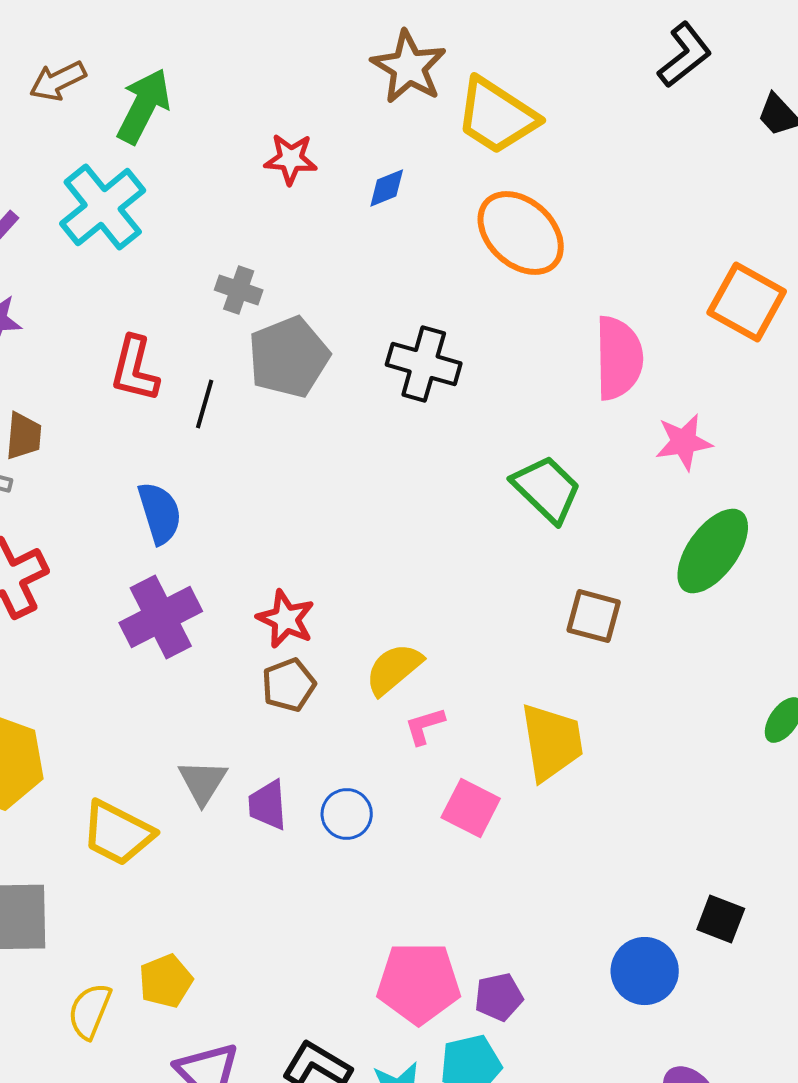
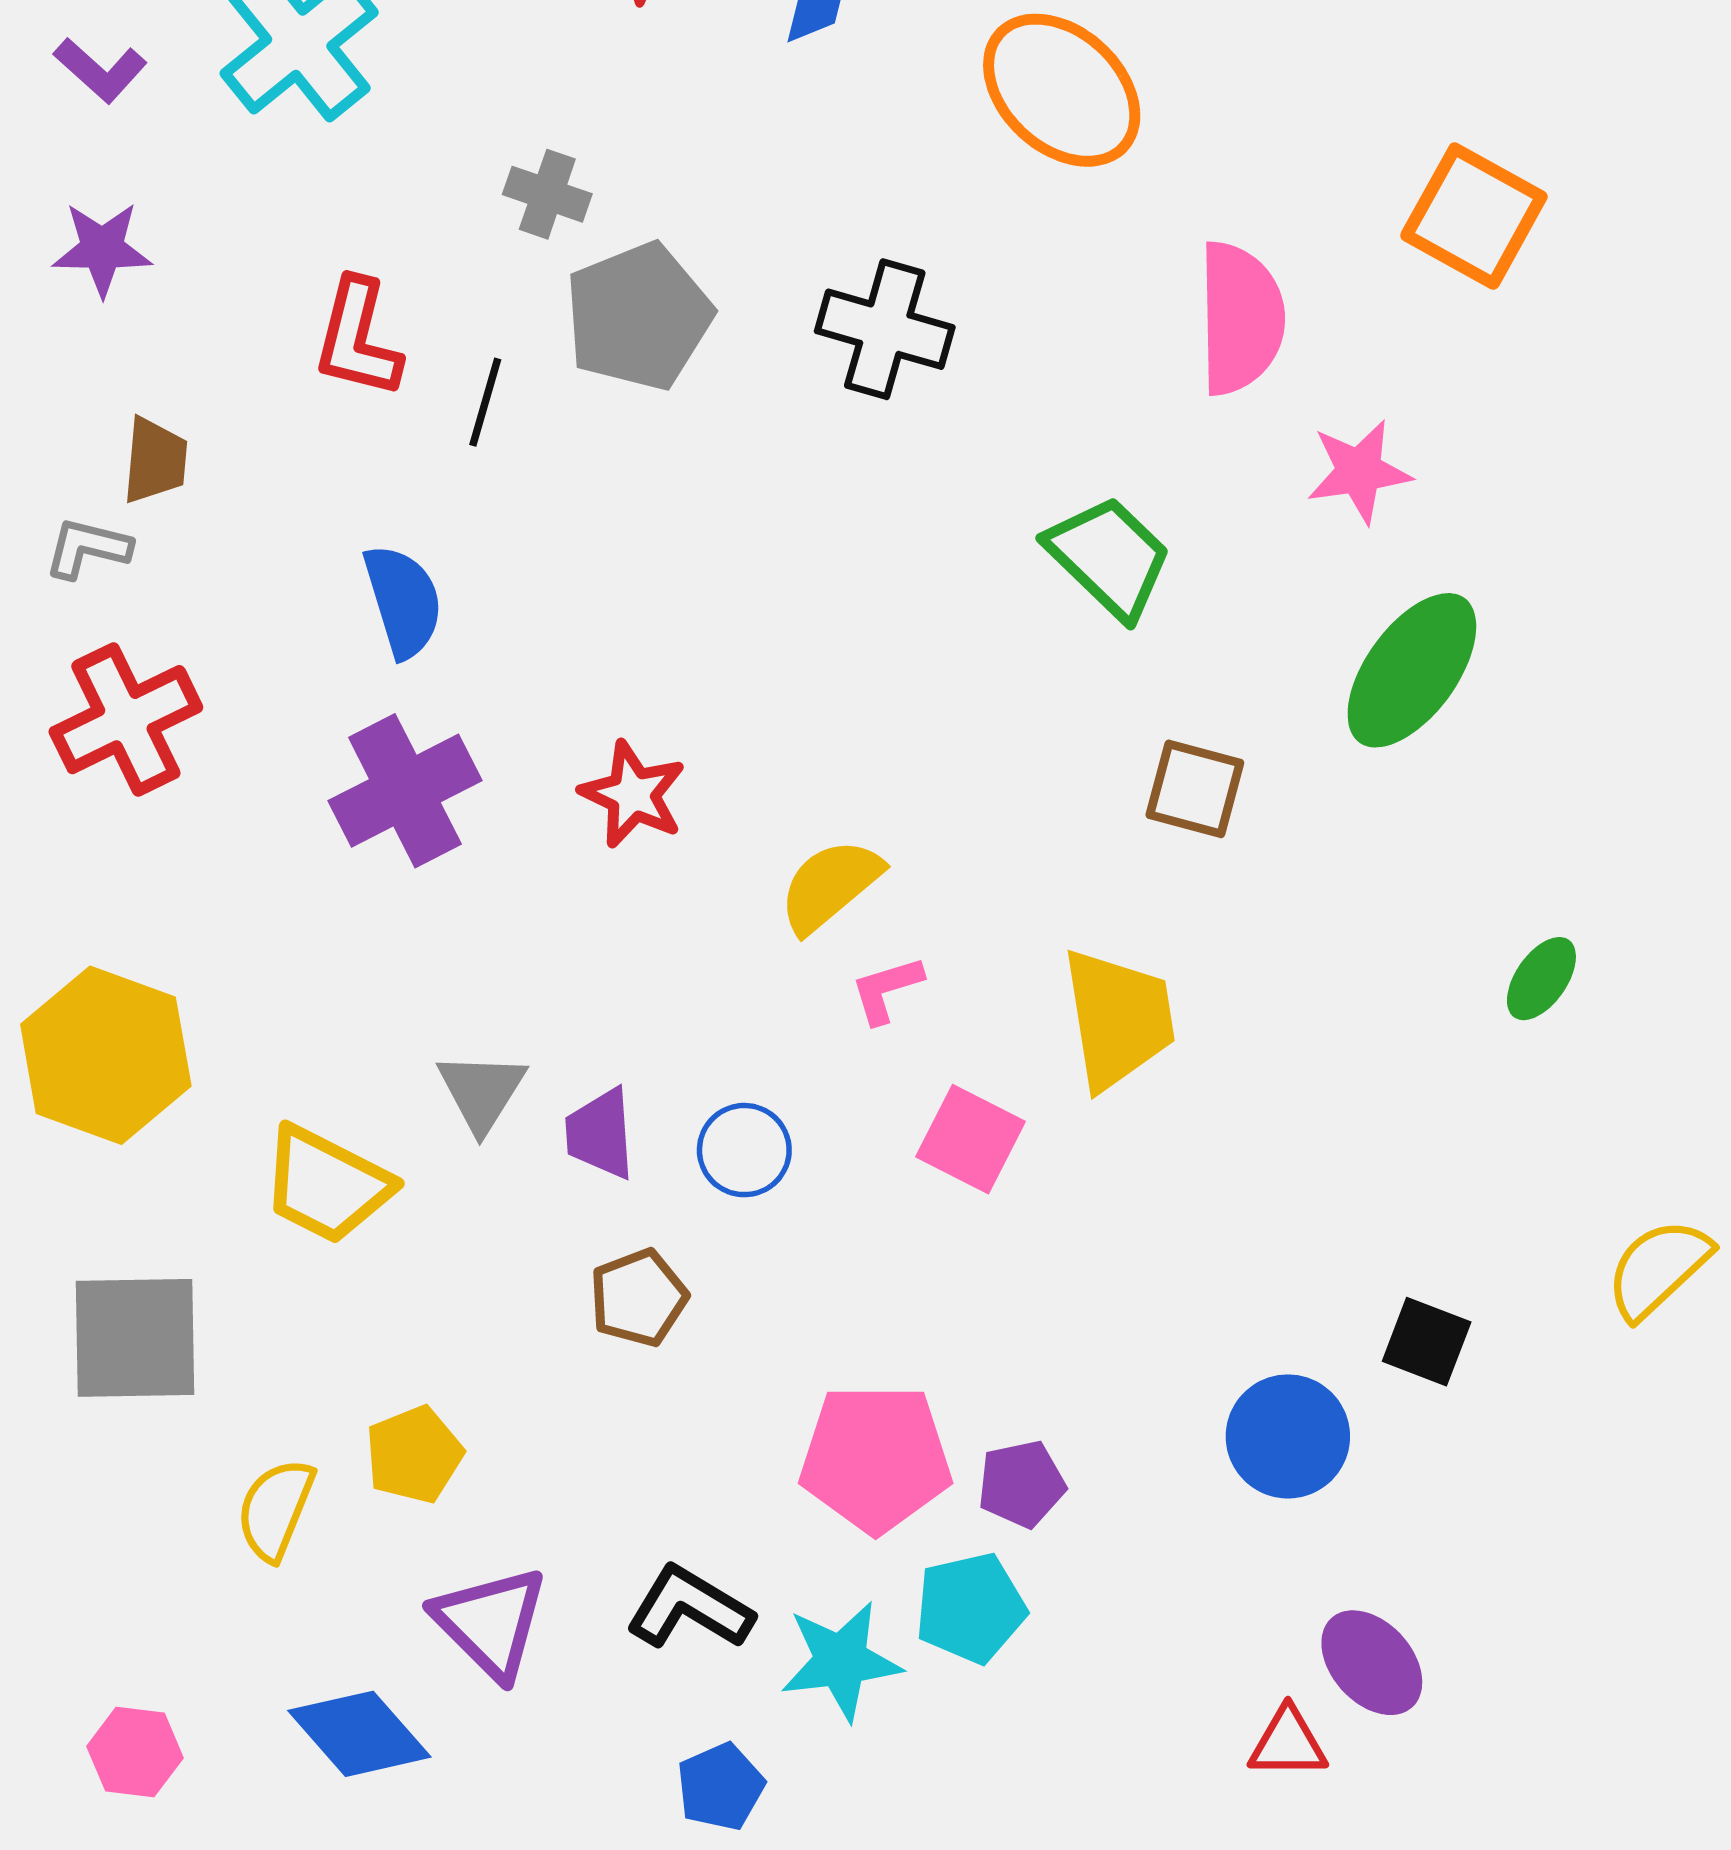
brown pentagon: (289, 685) -> (638, 1298), moved

